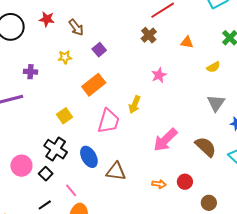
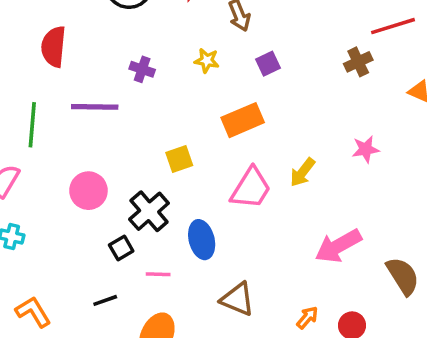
pink star: (159, 75) -> (366, 149), moved
pink circle: (21, 166) -> (88, 191), moved
brown triangle: (116, 171) -> (238, 299), moved
orange arrow: (159, 184) -> (307, 318), turned -72
pink line: (71, 190) -> (158, 274), moved, turned -64

